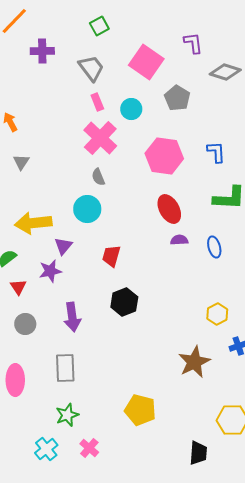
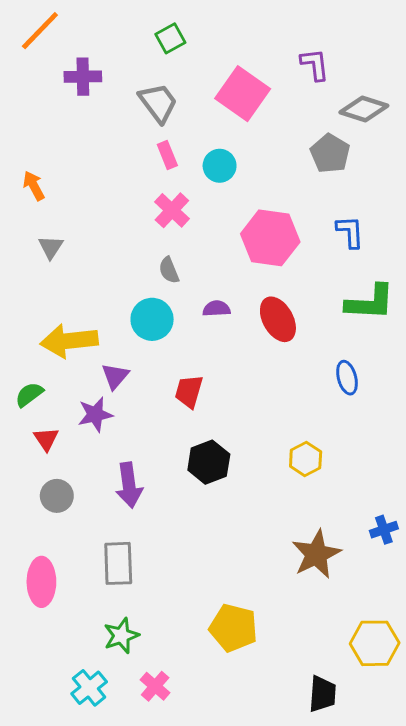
gray pentagon: (177, 98) -> (330, 153), moved
pink cross: (100, 138) -> (172, 210), size x0.7
purple semicircle: (179, 240) -> (216, 309), moved
yellow hexagon: (217, 314) -> (306, 459), moved

